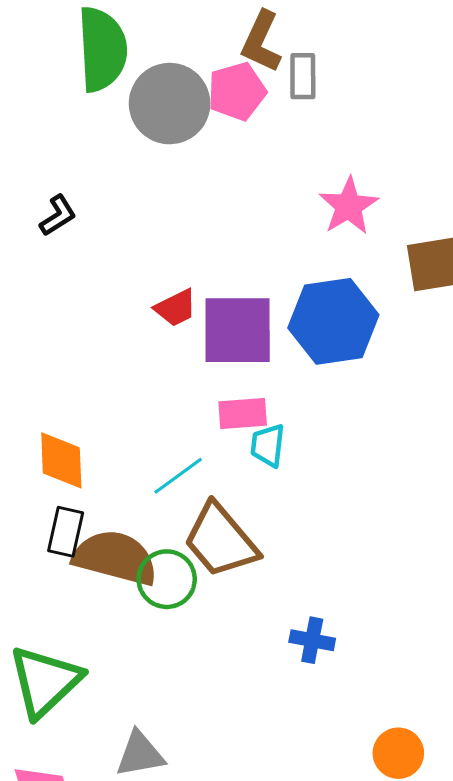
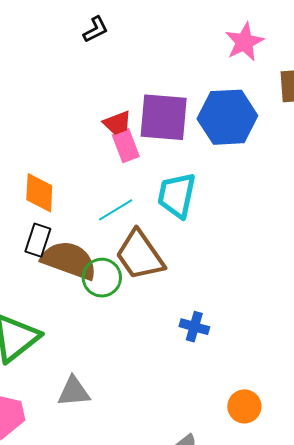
black L-shape: (58, 215) -> (96, 30), moved
red trapezoid: (176, 308) -> (117, 123), moved
pink rectangle: (243, 414) -> (126, 146), moved, turned 68
cyan trapezoid: (268, 445) -> (177, 195), size x1.6

